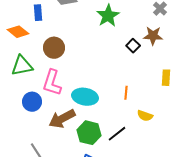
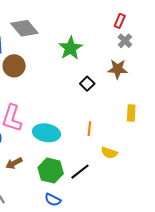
black square: (133, 46) -> (87, 84), moved
brown circle: (54, 48) -> (14, 66), moved
brown arrow: (62, 119) -> (14, 163), moved, size x0.6

